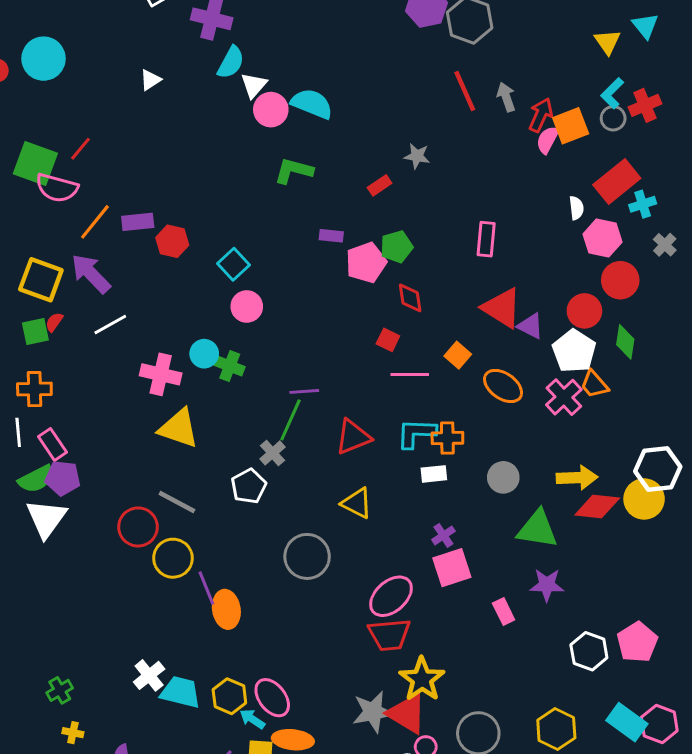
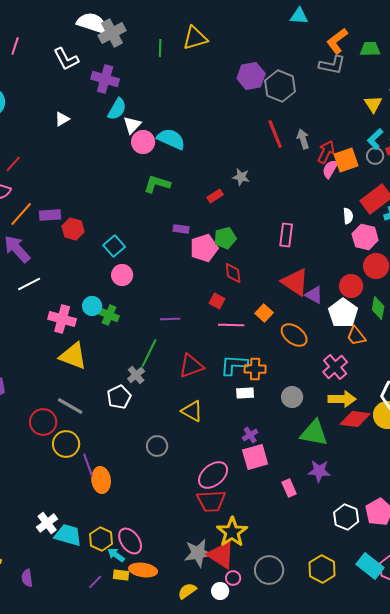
purple line: (304, 391) -> (170, 319), moved
pink cross: (564, 397) -> (335, 367), moved
gray circle: (307, 556) -> (157, 446), size x0.7

